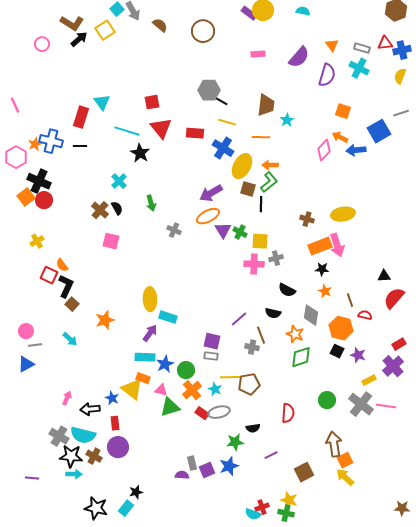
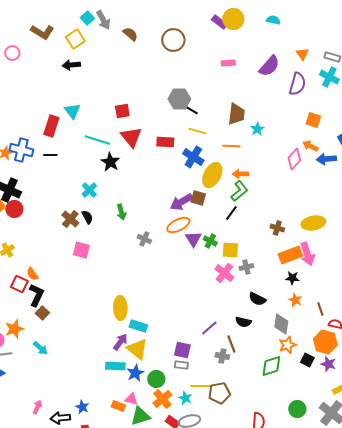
black arrow: (79, 39) -> (71, 65), moved, turned -144
brown square: (248, 189) -> (198, 198), moved
black line: (261, 204) -> (231, 213), turned 35
pink cross: (254, 264) -> (224, 273), turned 36
orange star: (105, 320) -> (14, 329), moved
orange hexagon: (341, 328) -> (325, 342), moved
orange star: (295, 334) -> (287, 345), moved, turned 30
orange rectangle: (143, 378) -> (118, 406), moved
yellow triangle: (132, 389) -> (137, 349), moved

